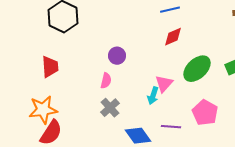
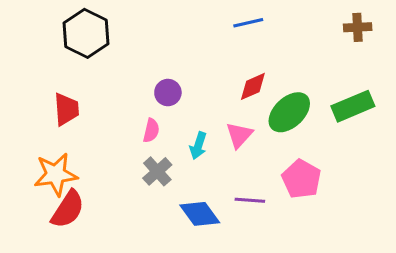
red diamond: (173, 37) -> (253, 86), moved
cyan arrow: (153, 96) -> (198, 146), moved

